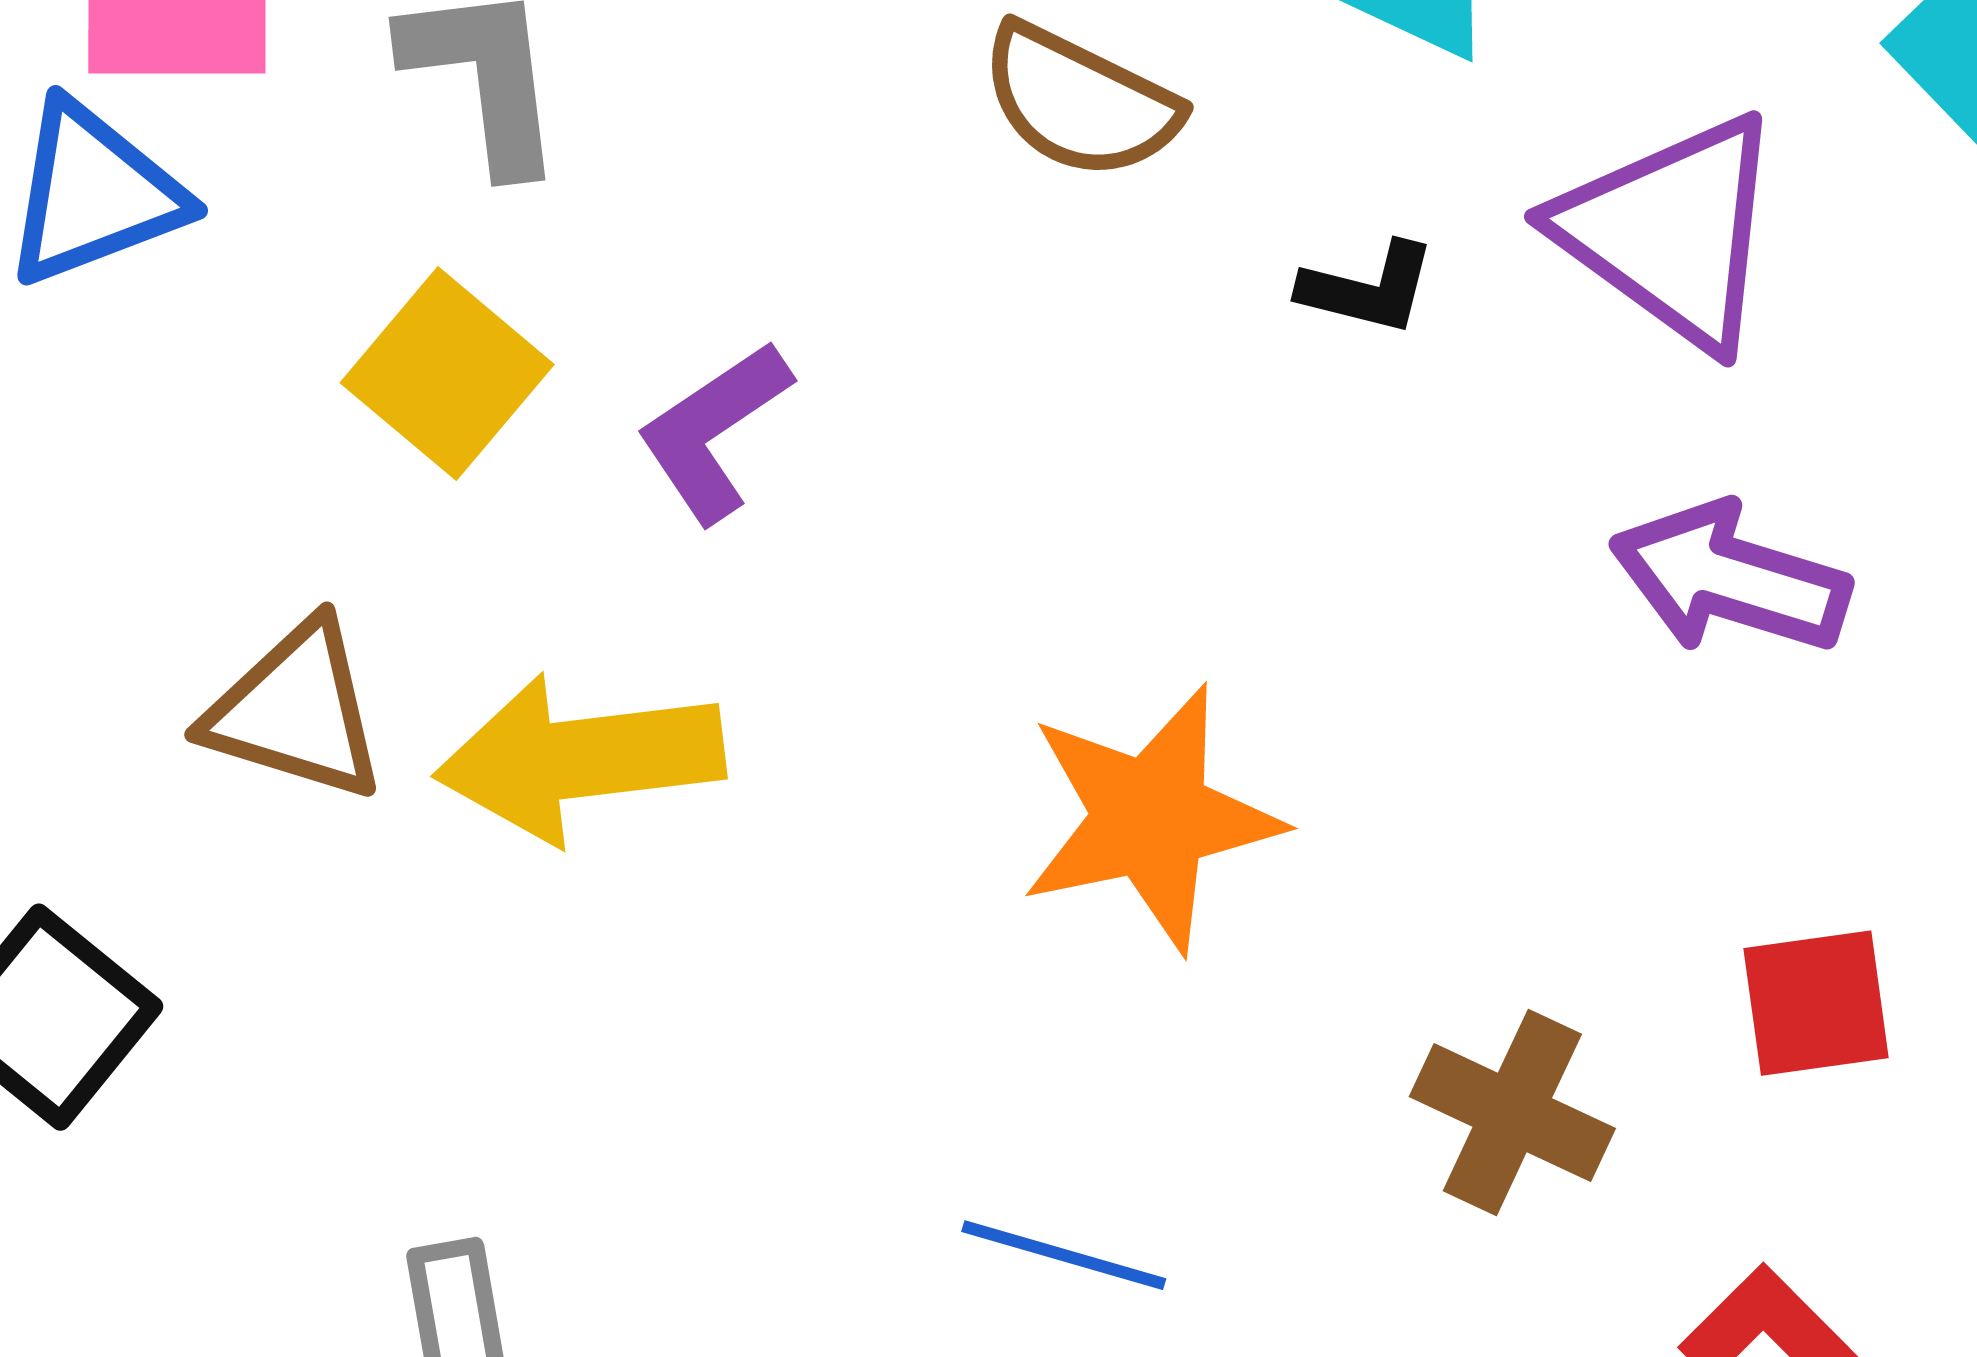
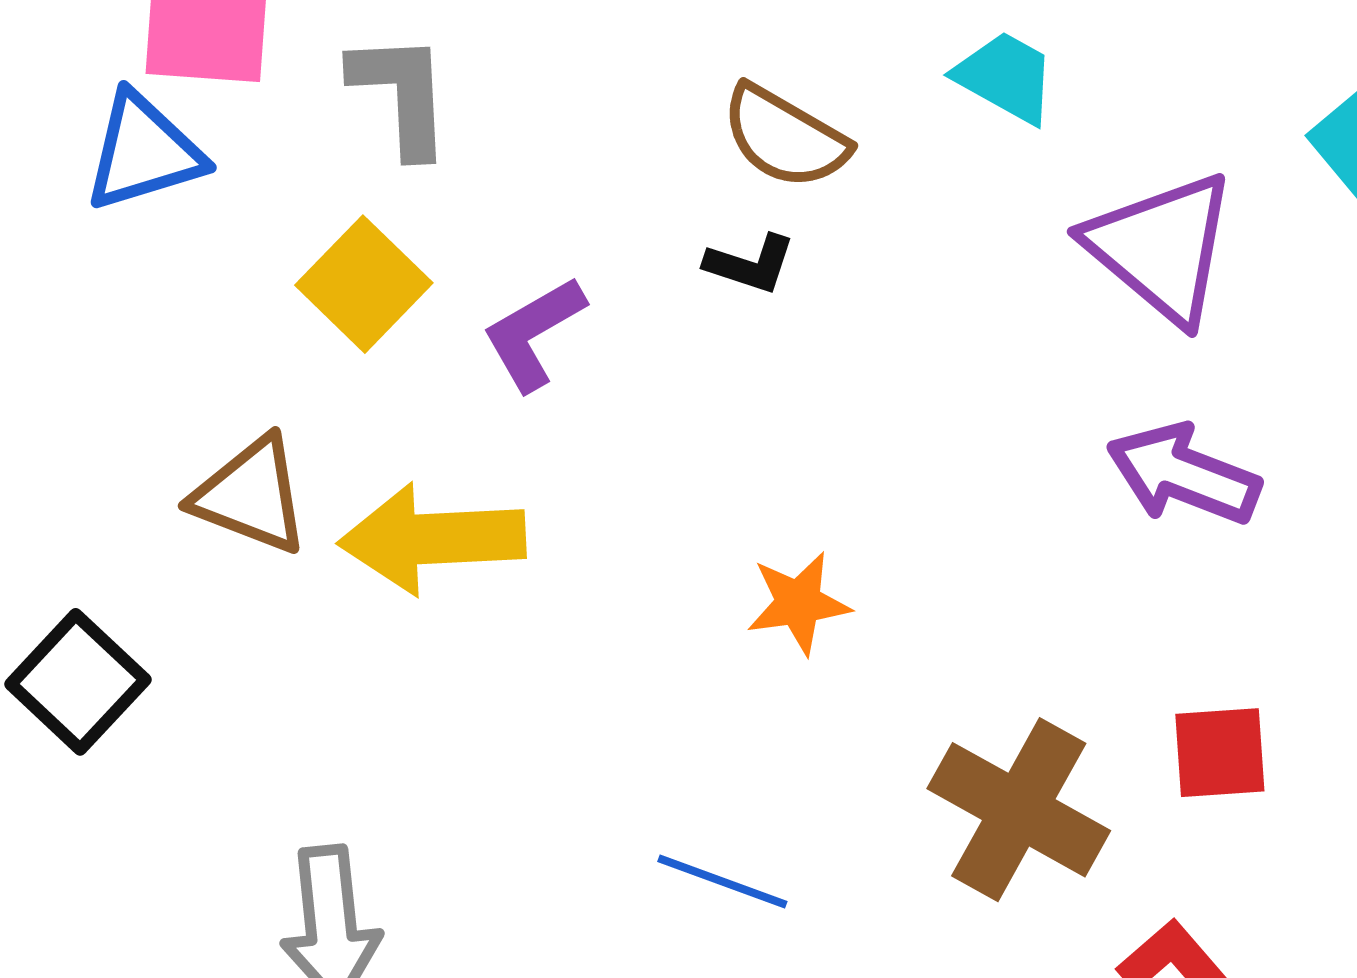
black L-shape: (1368, 288) -> (750, 264), moved
orange star: (1151, 818) -> (798, 603), size x0.6
brown cross: (1512, 1112) -> (1019, 810), size x1.4

